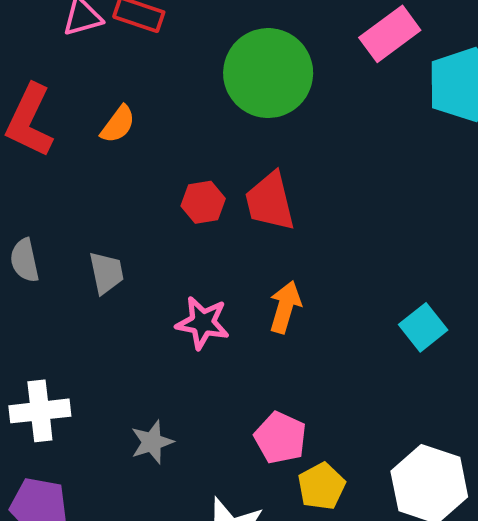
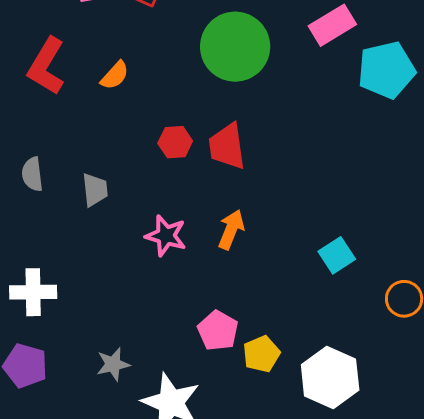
gray star: (152, 442) -> (113, 364), moved
yellow pentagon: (321, 486) -> (261, 354), moved

